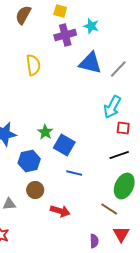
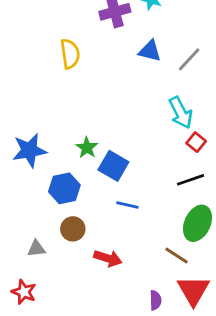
blue triangle: (90, 63) -> (150, 51), size x0.7
cyan arrow: (112, 107) -> (181, 113), turned -55
red square: (123, 128) -> (196, 142), turned 32
red triangle: (121, 234) -> (193, 291), size x1.4

